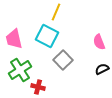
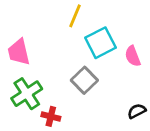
cyan square: (47, 36) -> (100, 43), moved, turned 35
black semicircle: (102, 69) -> (137, 111), moved

